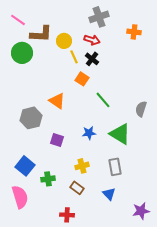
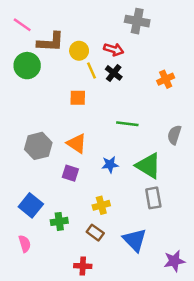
gray cross: (99, 17) -> (137, 21), moved, turned 30
orange cross: (134, 32) -> (166, 79), moved, turned -32
orange square: (82, 79) -> (78, 98), moved, turned -32
green line: (103, 100) -> (127, 124), turned -42
orange triangle: (57, 101) -> (77, 143), moved
gray rectangle: (115, 167) -> (153, 198), moved
blue triangle: (109, 194) -> (135, 240), size x1.5
pink semicircle: (20, 197) -> (25, 244), size x0.6

